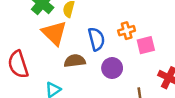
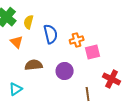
orange triangle: (54, 33) -> (17, 42), size x0.6
blue semicircle: (96, 39) -> (51, 34), moved

